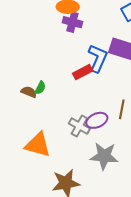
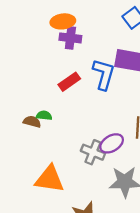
red rectangle: (83, 72) -> (69, 82), moved
green semicircle: (40, 88) -> (44, 115), turned -104

